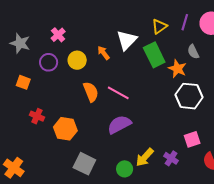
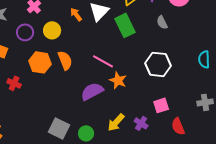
orange arrow: (103, 53) -> (76, 14), moved
orange star: (177, 69) -> (118, 80), moved
pink line: (118, 93) -> (103, 61), moved
orange hexagon: (65, 129) -> (40, 62), moved
green circle: (125, 169) -> (86, 133), moved

